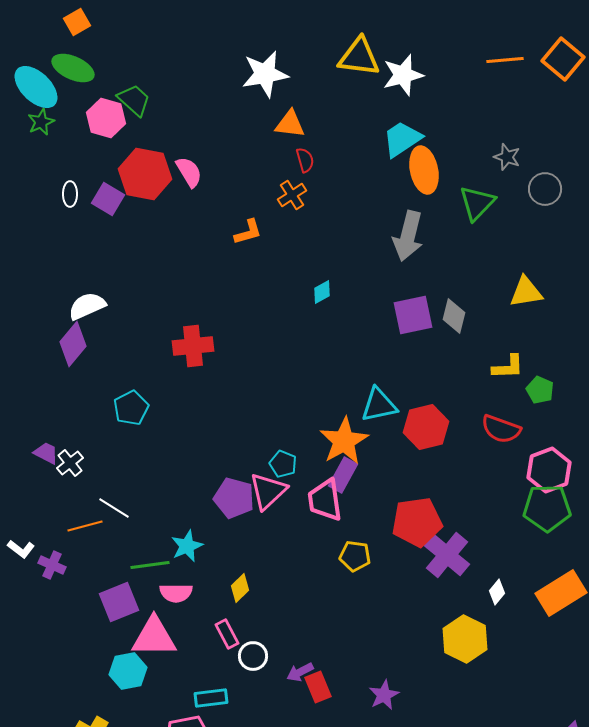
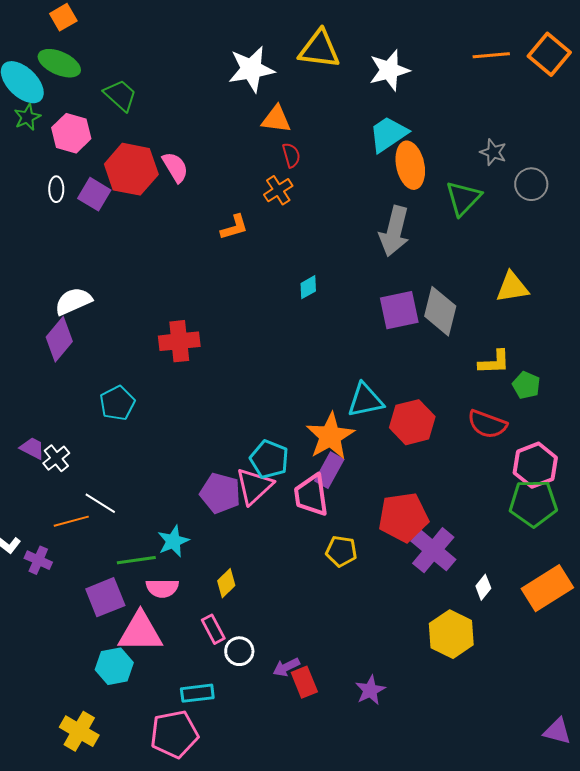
yellow triangle: (359, 57) -> (319, 49), moved
pink hexagon: (106, 118) -> (71, 133), moved
gray diamond: (454, 316) -> (440, 311), size x1.4
cyan pentagon: (283, 464) -> (269, 459), size x1.4

